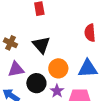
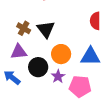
brown cross: (11, 43) -> (24, 28), moved

